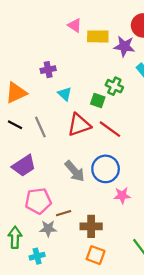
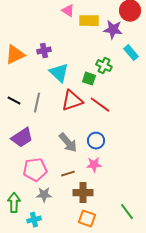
orange triangle: (16, 93) -> (15, 55), moved
cyan triangle: (65, 94) -> (59, 73), size x1.5
gray line: (40, 127) -> (37, 103), turned 36
blue circle: (106, 169) -> (96, 141), size x0.7
pink star: (122, 195) -> (94, 165), moved
brown line: (64, 213) -> (68, 174), moved

